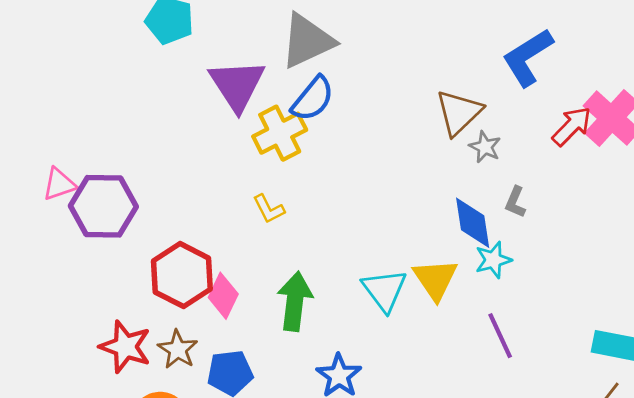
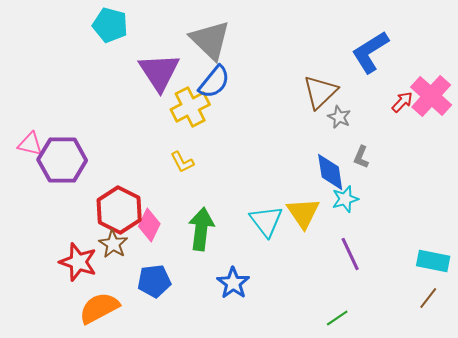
gray triangle: (307, 41) -> (210, 40), turned -51
red arrow: (572, 126) -> (402, 102), size x0.7
pink triangle: (59, 184) -> (30, 144), turned 32
brown star: (178, 349) -> (113, 244), moved

